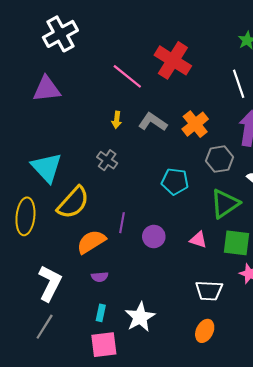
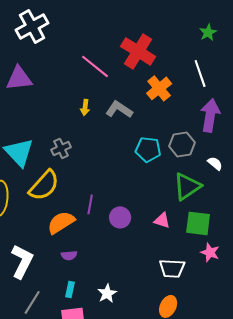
orange cross: (195, 124) -> (159, 88), moved
gray cross: (107, 160) -> (61, 148), moved, turned 30
cyan pentagon: (175, 181) -> (148, 149), moved
white star: (140, 317) -> (107, 293), size x0.7
gray line: (45, 327) -> (32, 302), moved

